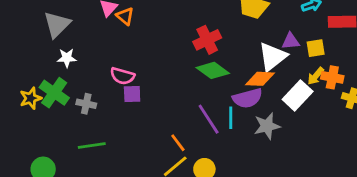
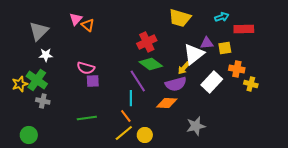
yellow arrow: (316, 76) -> (184, 68), moved
orange diamond: (260, 79) -> (167, 103), moved
gray cross: (86, 104) -> (43, 101), moved
cyan line: (231, 118) -> (131, 98), moved
purple line: (209, 119) -> (138, 81), moved
gray star: (267, 126) -> (196, 126), moved
green line: (92, 146) -> (87, 118), moved

